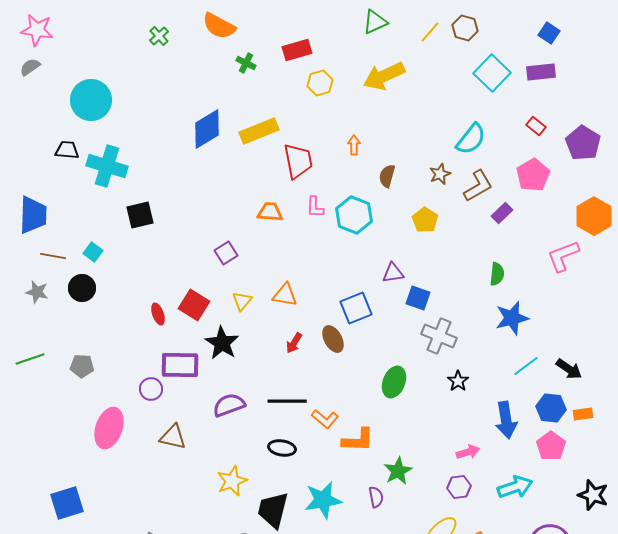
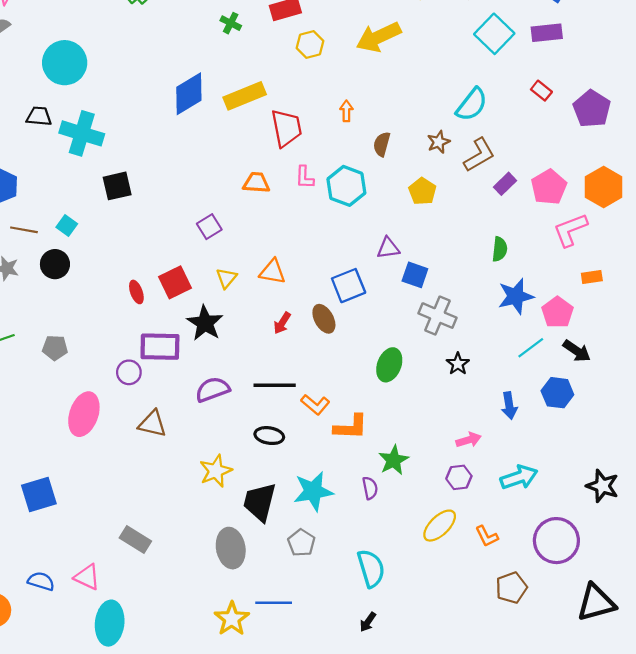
pink pentagon: (533, 175) -> (549, 187), moved
red square: (194, 305) -> (175, 282), turned 32
orange rectangle: (583, 414) -> (592, 277), moved
blue arrow: (506, 420) -> (509, 406), size x0.7
pink pentagon: (551, 446) -> (557, 312), moved

